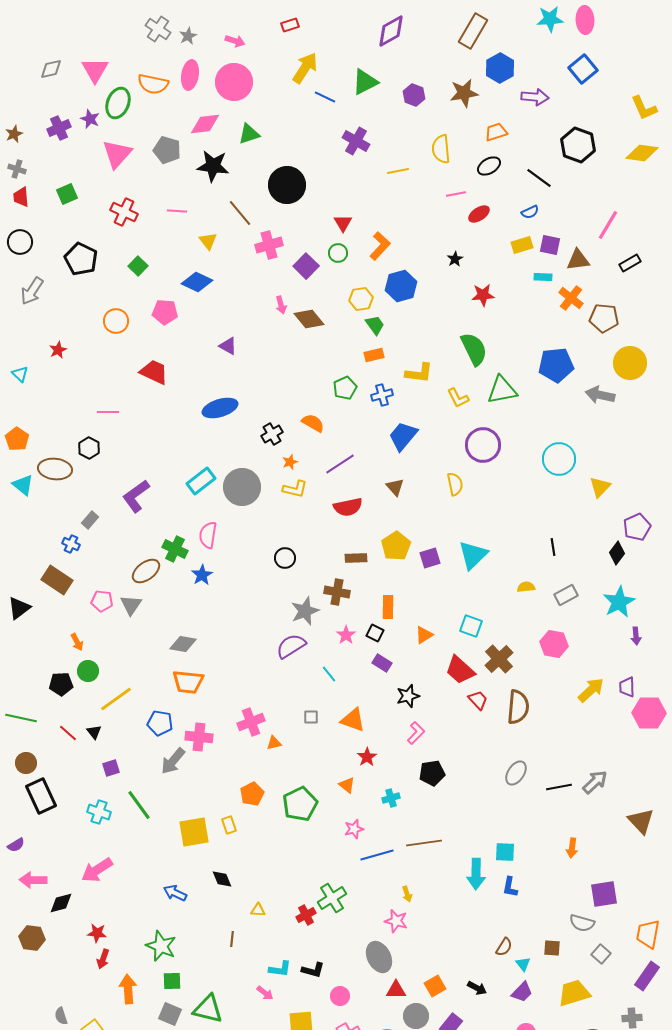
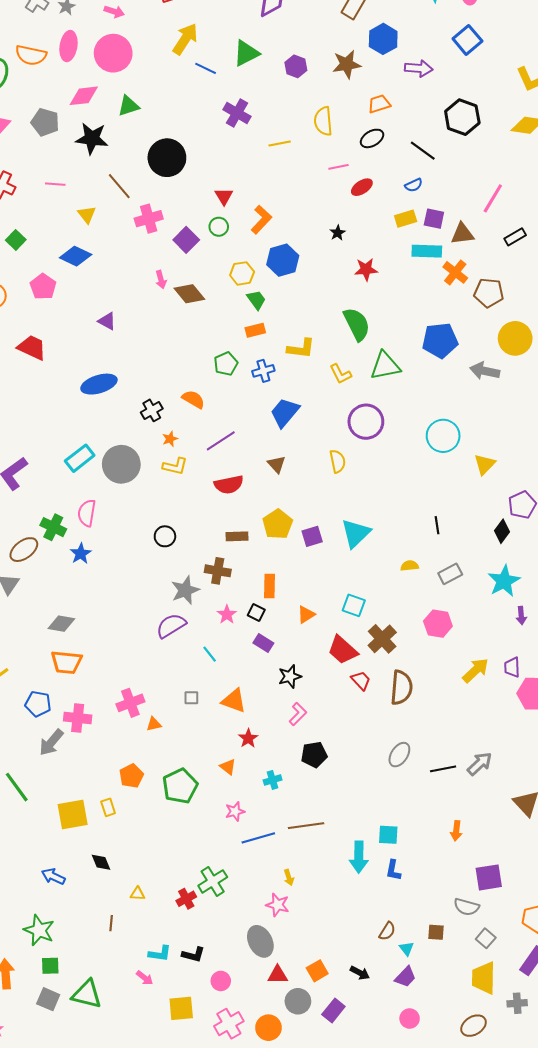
cyan rectangle: (543, 277) -> (427, 251), size x1.6
pink pentagon: (165, 312) -> (43, 287), turned 30
yellow trapezoid: (574, 993) -> (484, 978), moved, turned -72

